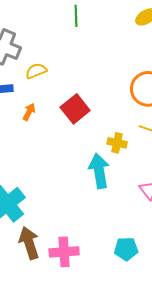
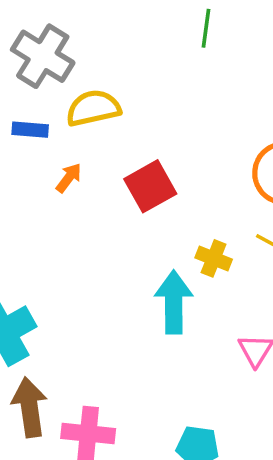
green line: (76, 16) -> (206, 28), moved
yellow semicircle: (36, 71) -> (93, 108), size x1.4

